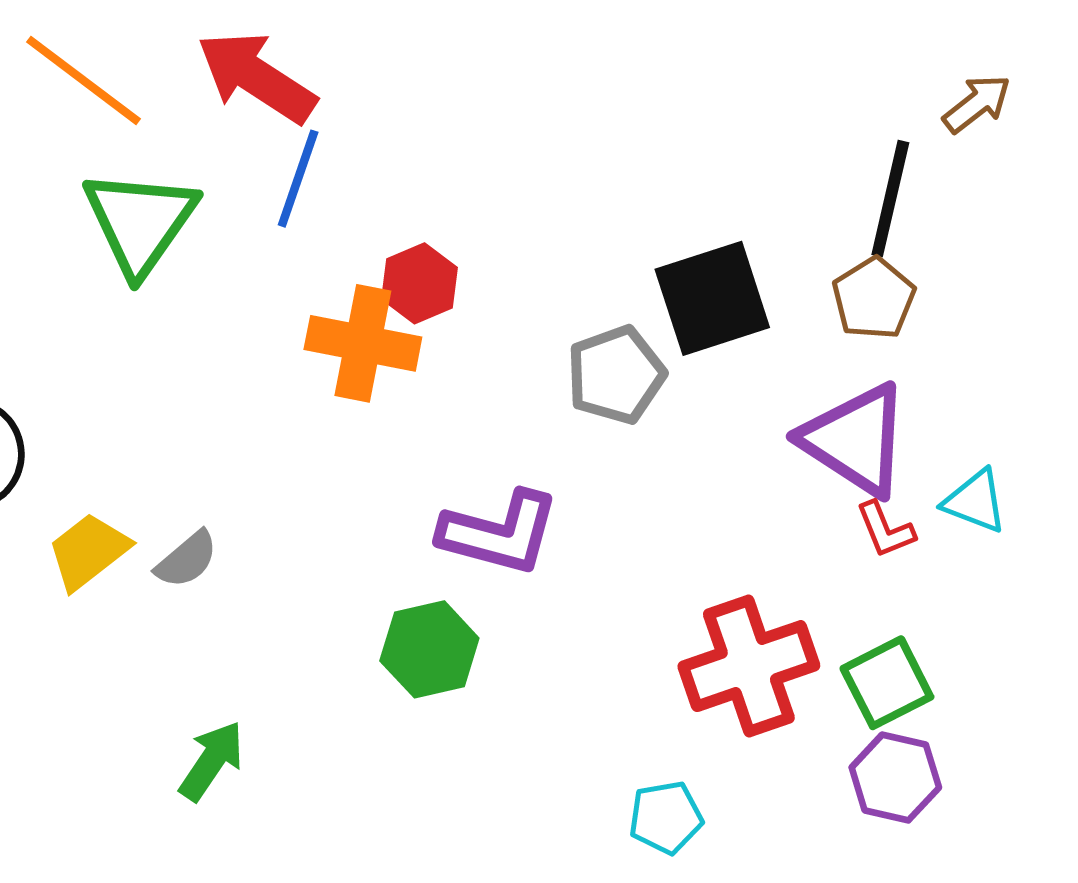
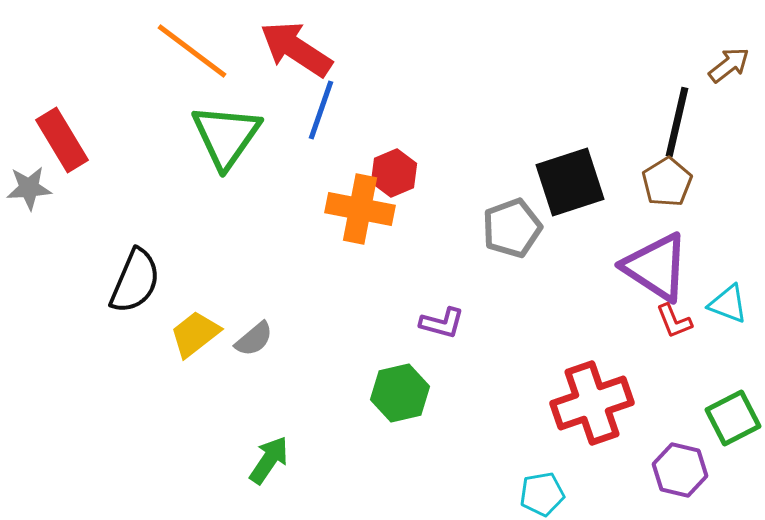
purple L-shape: (499, 533) -> (442, 323), size x0.6
green square: (887, 683) -> (733, 418), moved

